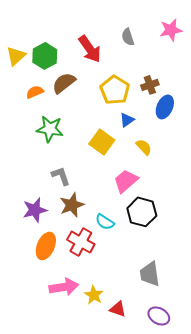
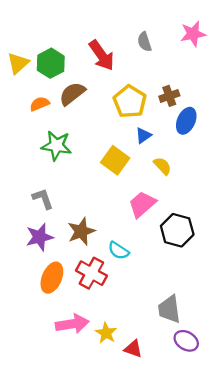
gray L-shape: (61, 176) -> (43, 199), moved
black hexagon: (142, 212) -> (177, 230), moved
purple ellipse: (159, 316) -> (186, 341), moved

